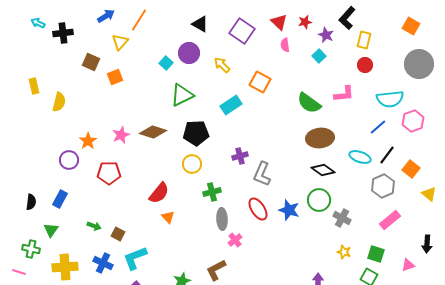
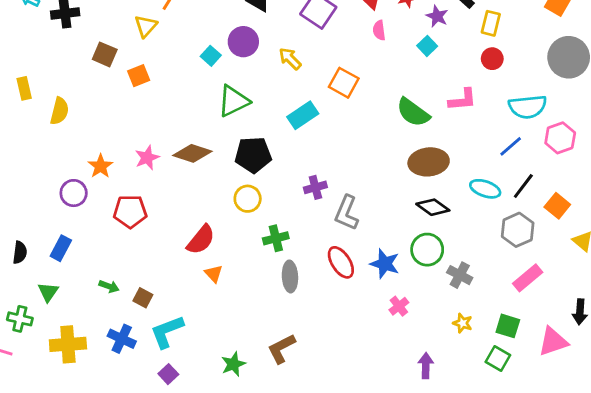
pink cross: (235, 240) -> (399, 306), moved
pink triangle: (408, 265) -> (553, 342), size x1.6

